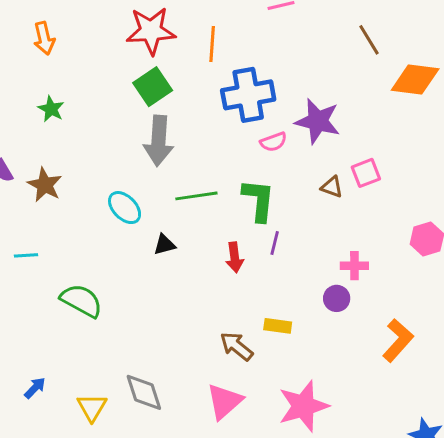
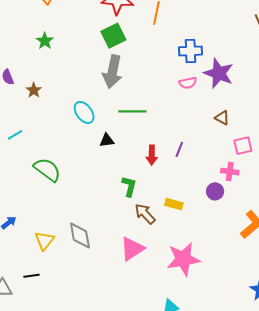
blue cross: (248, 95) -> (190, 51), moved, size x0.7
pink square: (366, 173) -> (243, 146), moved
brown star: (45, 185) -> (34, 90), size x0.7
green L-shape: (259, 200) -> (129, 186), moved, size x0.7
cyan line: (26, 255) -> (15, 135), turned -35

